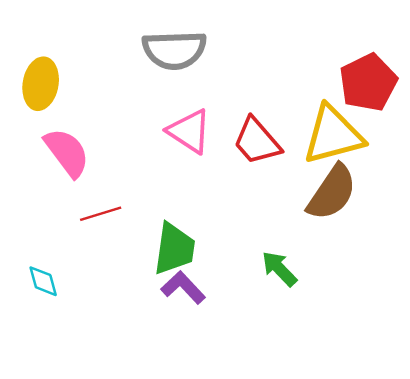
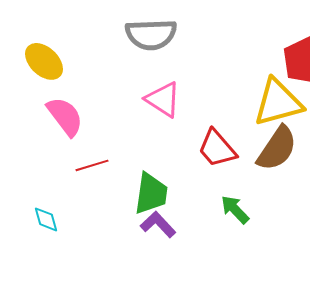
yellow ellipse: (41, 84) -> (44, 61), turned -57
red trapezoid: (257, 141) -> (217, 148), moved

